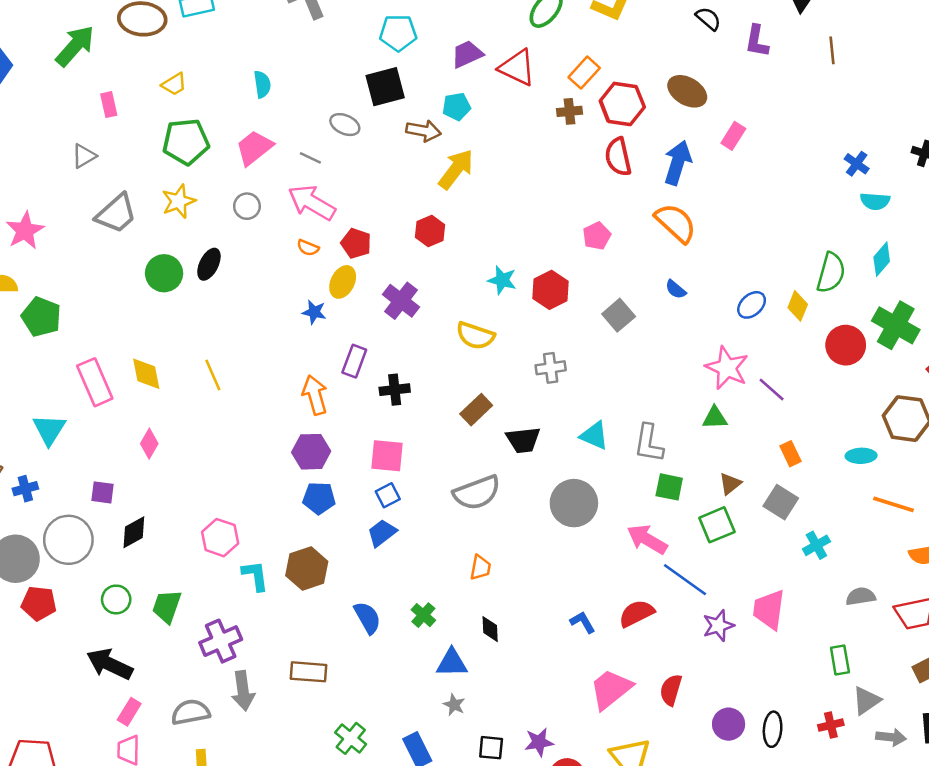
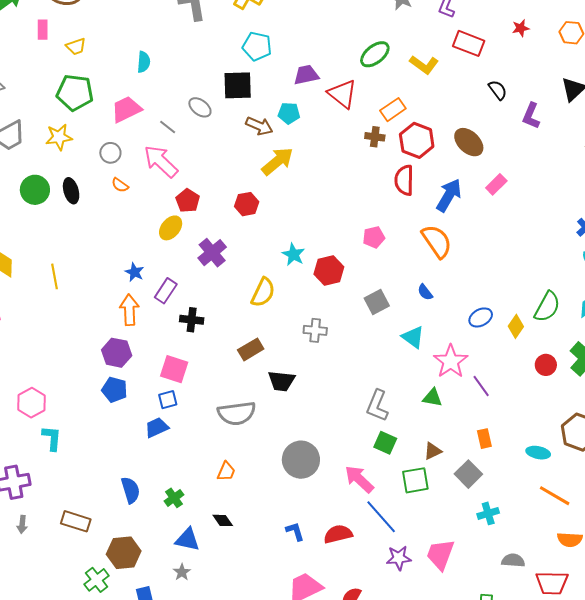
pink rectangle: (109, 105) -> (43, 30), moved
orange semicircle: (308, 248) -> (120, 185), moved
black ellipse: (209, 264) -> (71, 191), turned -55
blue star: (314, 312) -> (135, 272), moved
yellow semicircle: (475, 336) -> (263, 292), turned -96
red circle: (846, 345) -> (546, 365), size x0.7
cyan triangle: (594, 436) -> (413, 337), moved
gray circle: (574, 503) -> (301, 460), moved
brown hexagon: (307, 568) -> (124, 553), moved
black diamond: (490, 629) -> (223, 520), turned -45
gray arrow: (243, 691) -> (22, 524), size x0.6

